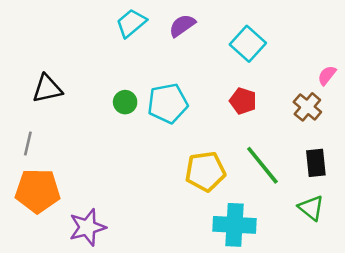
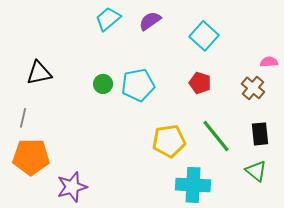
pink semicircle: (327, 75) -> (269, 62), turned 48

